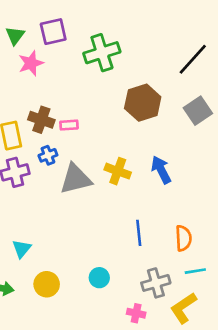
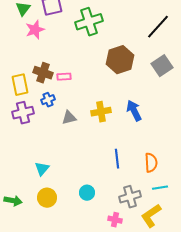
yellow cross: (118, 171) -> (101, 112), turned -30
gray triangle: (76, 179) -> (69, 118), size x0.6
cyan triangle: (22, 249) -> (42, 169), moved

